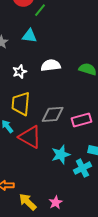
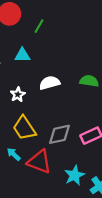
green line: (40, 10) -> (39, 26), moved
yellow trapezoid: (21, 104) -> (24, 128), turned -30

